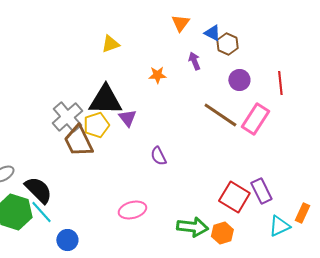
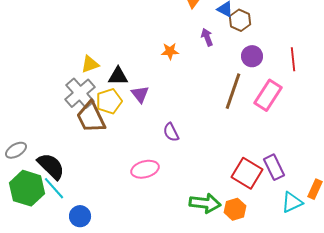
yellow triangle: (110, 44) -> (90, 64), moved
black triangle: (105, 100) -> (118, 76), size x0.6
brown line: (220, 115) -> (233, 91), turned 75
pink ellipse: (132, 210) -> (145, 169), moved

